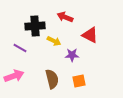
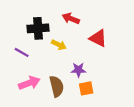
purple star: (72, 55) -> (78, 70), moved
pink arrow: (14, 76) -> (29, 83), moved

